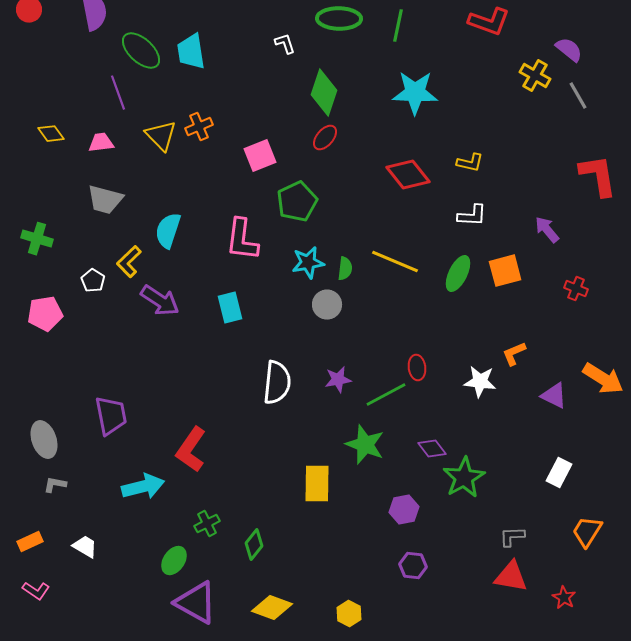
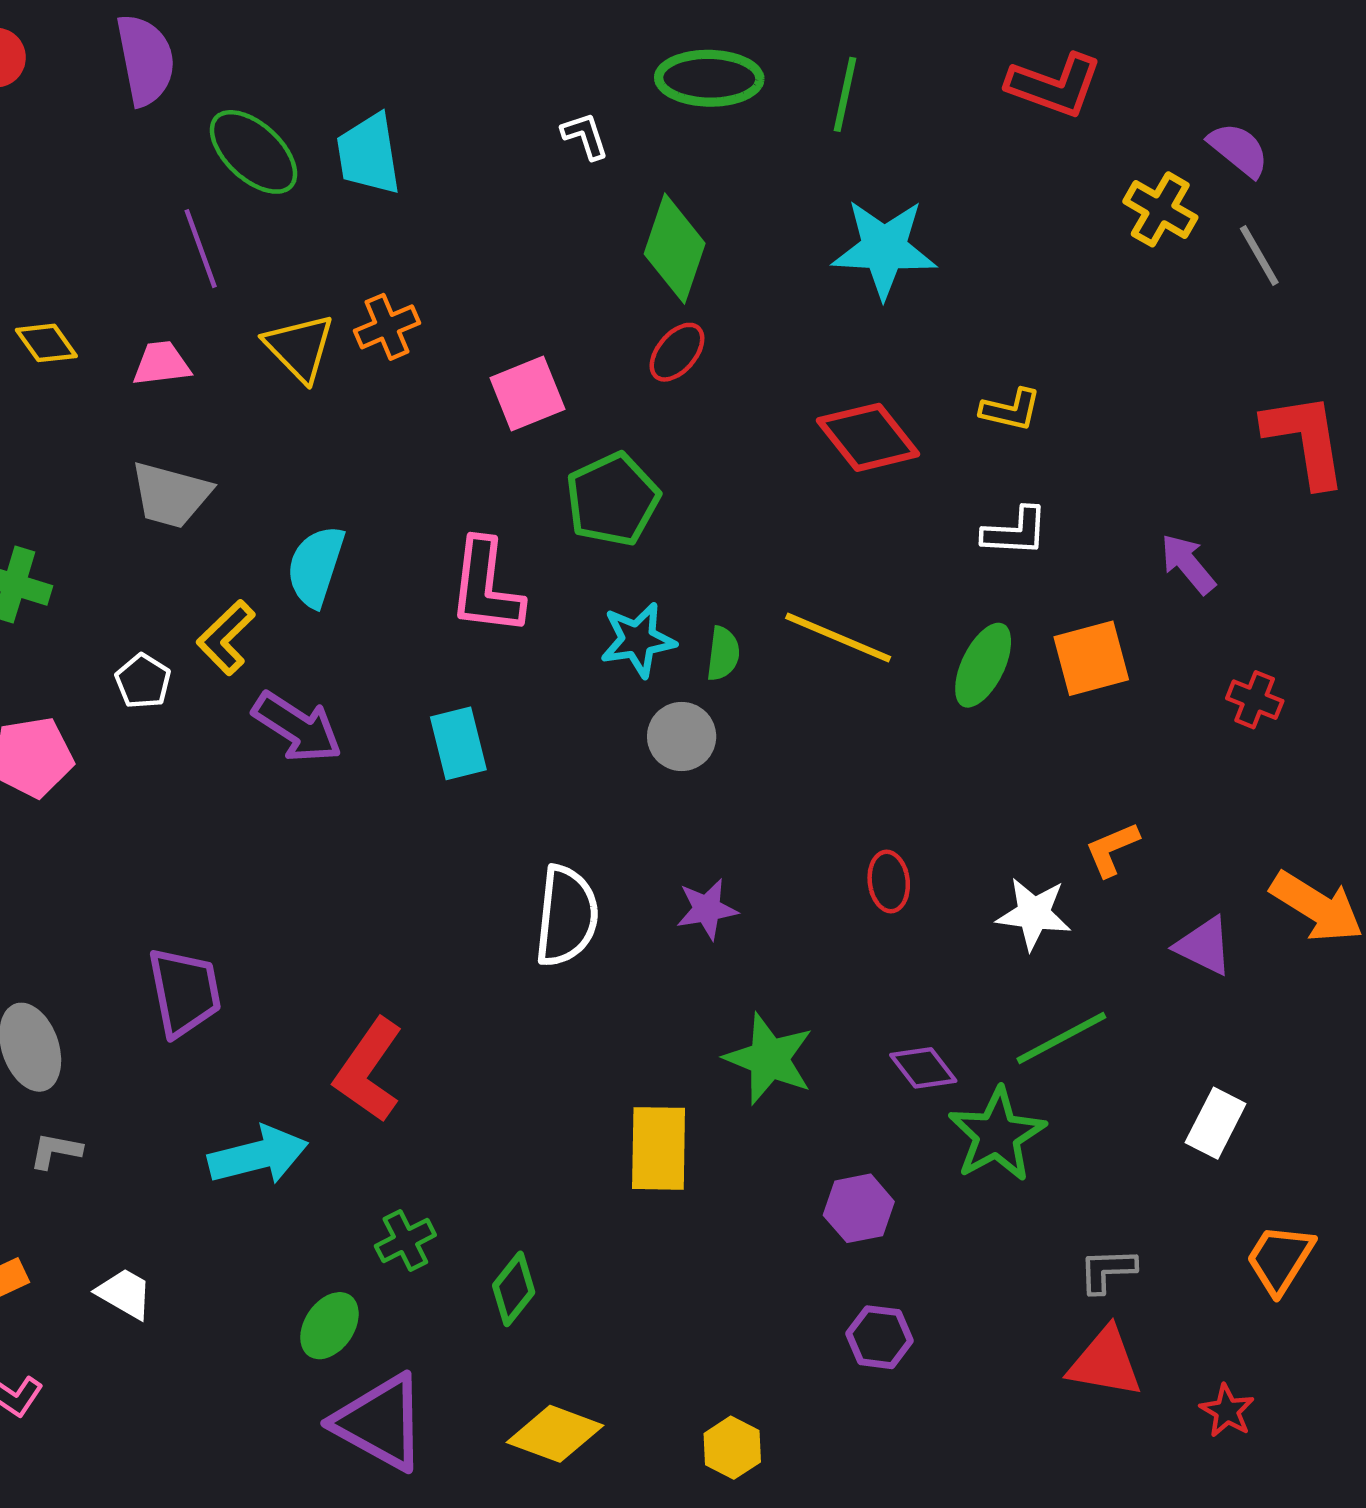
green line: (386, 395) -> (1061, 1038), moved

